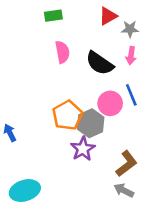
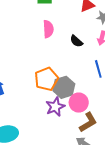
black semicircle: (100, 63) -> (76, 41), size x0.6
pink circle: (110, 103) -> (79, 103), moved

